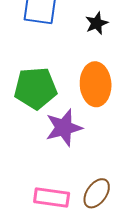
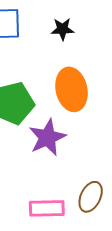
black star: (97, 23) -> (62, 29), turned 30

